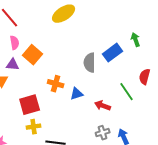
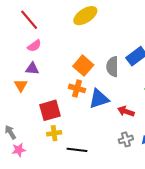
pink semicircle: (15, 43) -> (34, 46), turned 64
orange square: (33, 55) -> (83, 66), moved
blue triangle: (77, 94) -> (99, 99), size x1.5

